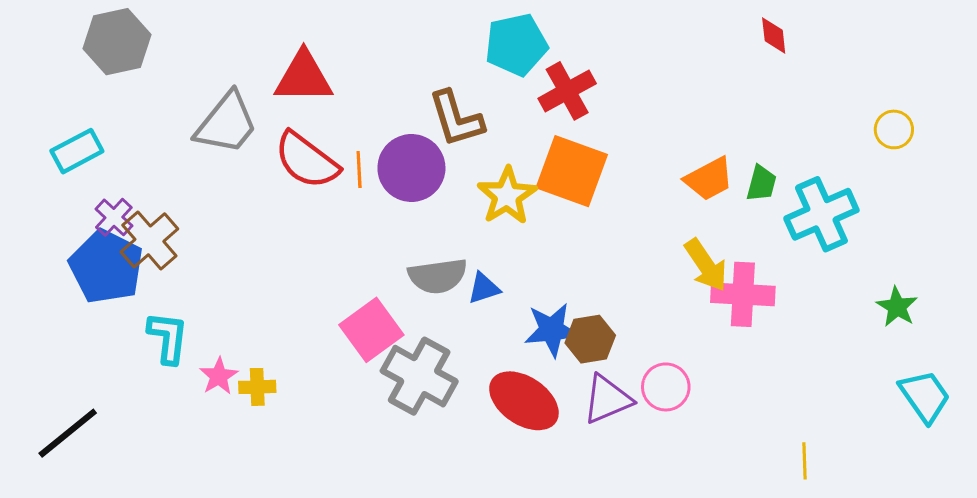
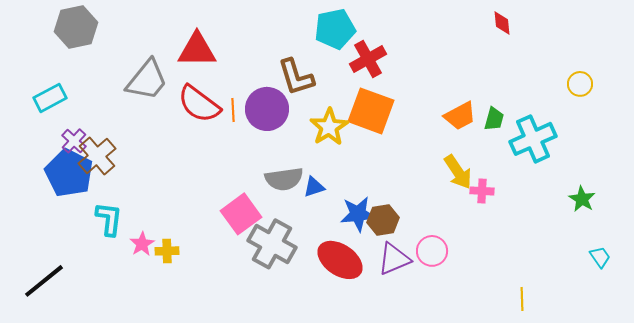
pink cross: (743, 294) -> (482, 191), size x0.6
cyan trapezoid: (925, 396) -> (600, 257), size x0.6

